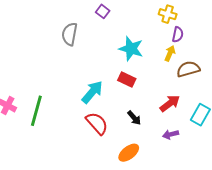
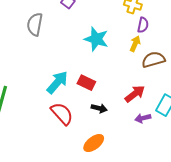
red rectangle: (127, 80) -> (86, 83), moved
black arrow: (134, 118) -> (99, 108), turned -35
purple arrow: (171, 134) -> (143, 118), moved

